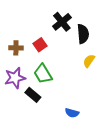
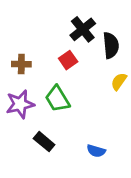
red square: (40, 45) -> (68, 60), moved
black rectangle: (33, 95) -> (44, 142), moved

